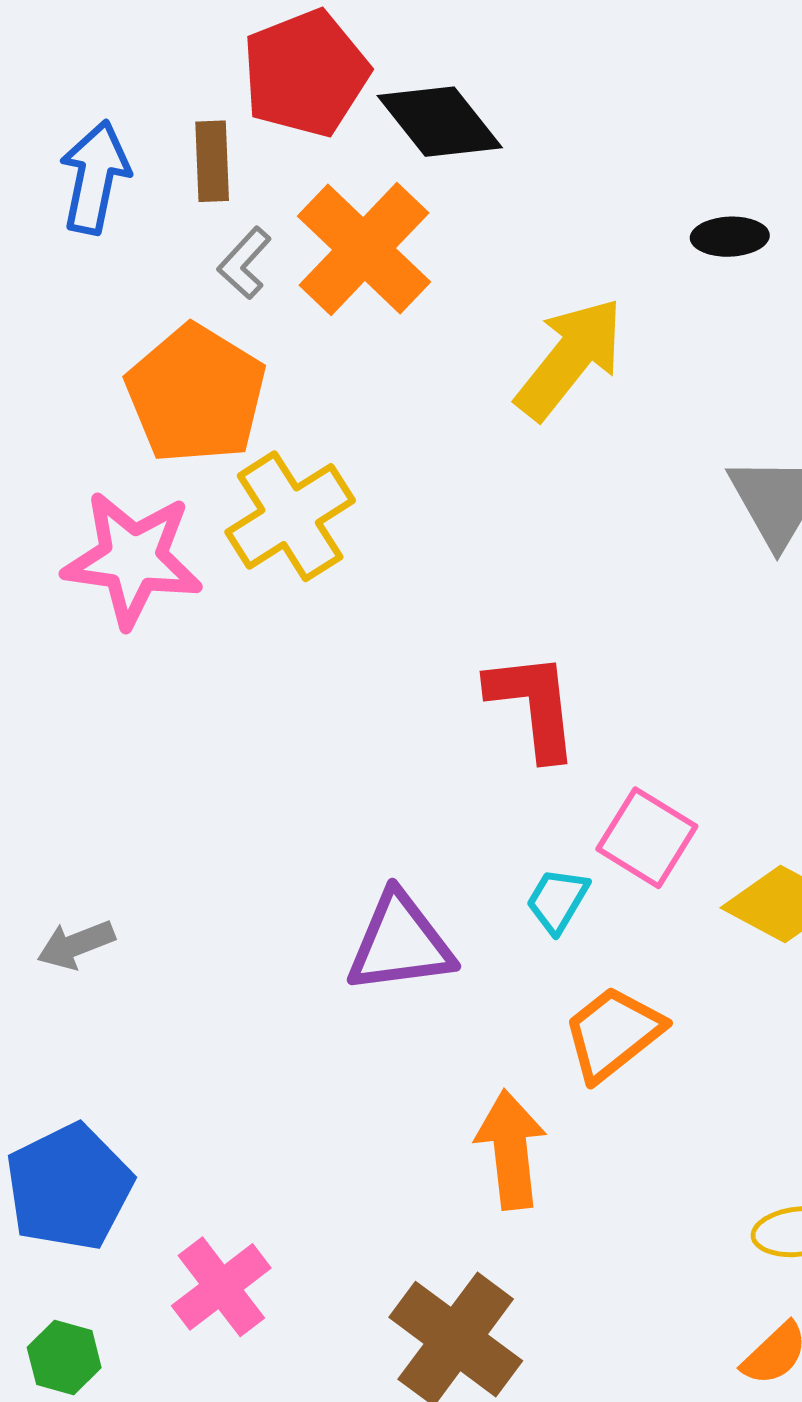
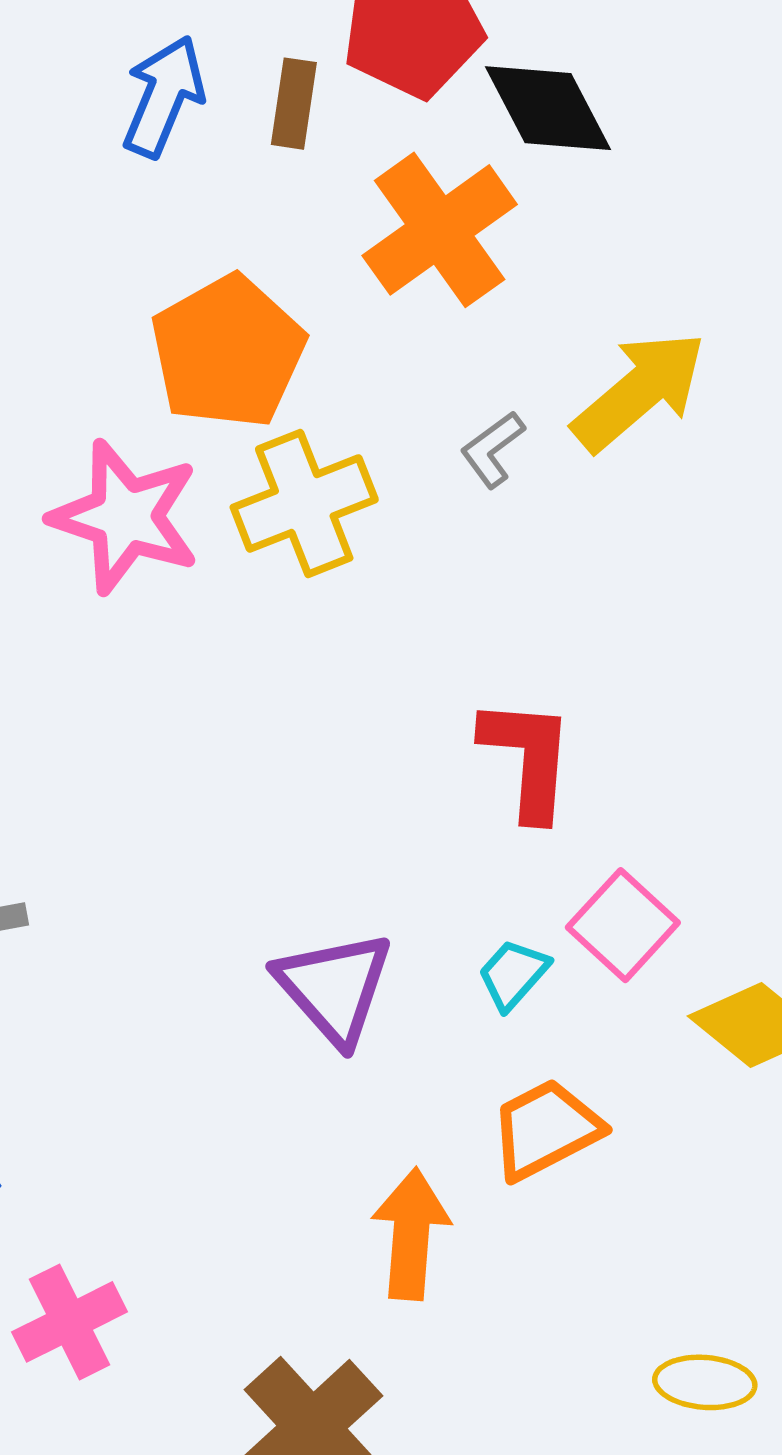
gray L-shape: (244, 263) -> (493, 449), moved
purple triangle: (400, 943) -> (334, 988), turned 45

